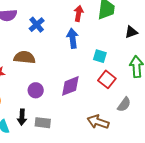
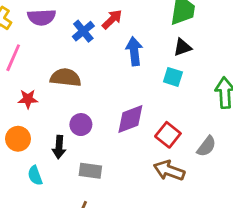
red arrow: (78, 13) -> (112, 19), moved, turned 35
black triangle: (131, 32) -> (182, 47), moved
red square: (107, 79) -> (168, 135), moved
black arrow: (22, 117) -> (59, 147), moved

